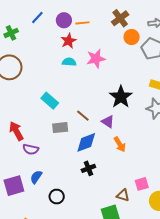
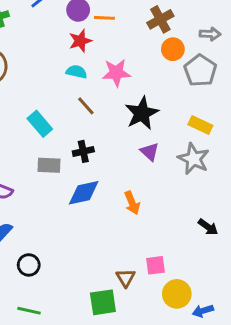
black star: (121, 97) -> (142, 113), moved
brown line: (83, 116) -> (86, 106), moved
purple triangle: (108, 122) -> (150, 152), moved
black cross: (88, 168) -> (83, 151), moved
brown triangle: (123, 195) -> (126, 278), turned 32

